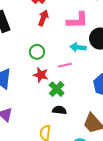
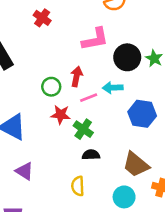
red arrow: (43, 18) -> (77, 77), moved
cyan arrow: (78, 47) -> (113, 88), moved

